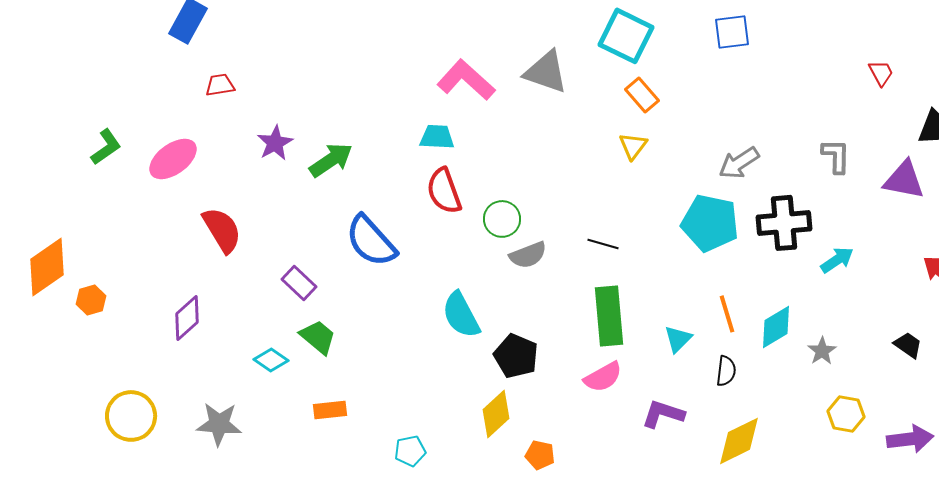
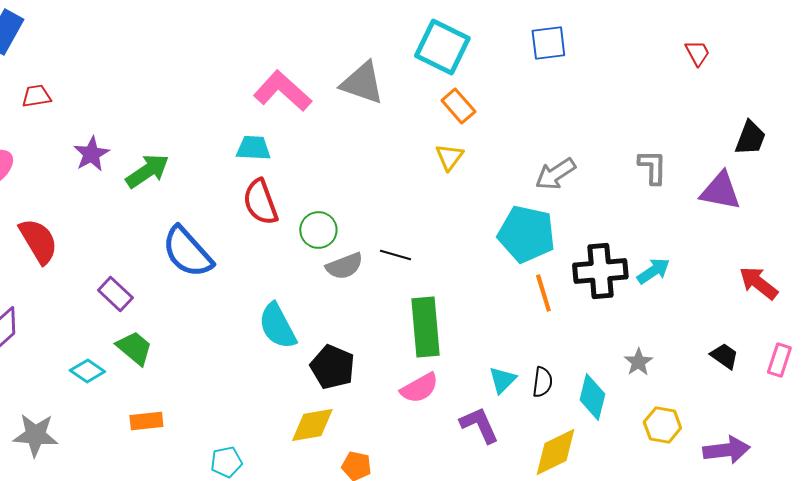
red trapezoid: (881, 73) -> (697, 53), moved
black cross: (784, 223) -> (600, 271), moved
black line: (603, 244) -> (395, 255), moved
orange line: (727, 314) -> (543, 293), moved
cyan diamond: (776, 327) -> (592, 397), moved, turned -45
cyan triangle: (678, 339) -> (502, 380), moved
yellow diamond: (496, 414) -> (312, 425), turned 33
purple L-shape: (663, 414) -> (479, 425), turned 48

